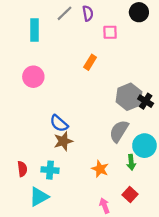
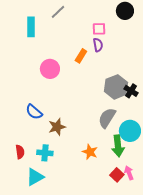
purple semicircle: (88, 13) -> (98, 45), moved
pink circle: (33, 77) -> (50, 69), moved
blue semicircle: (59, 123) -> (34, 112), moved
green arrow: (131, 162) -> (118, 146), size x1.5
pink arrow: (104, 206) -> (129, 173), moved

